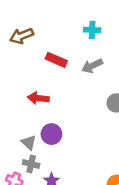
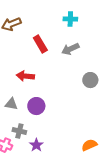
red rectangle: (56, 60) -> (40, 44), turned 36
gray triangle: (29, 142) -> (11, 104), moved, turned -32

